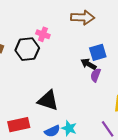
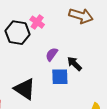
blue square: (98, 52) -> (60, 77), moved
purple semicircle: (96, 75) -> (52, 54), moved

